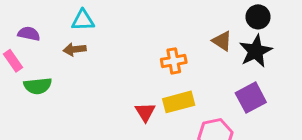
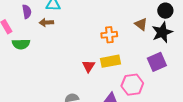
purple semicircle: (29, 34) -> (27, 12), moved, turned 64

